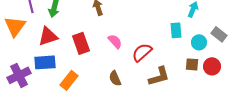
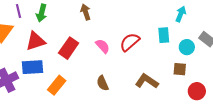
red rectangle: (81, 43) -> (69, 48), turned 55
red semicircle: (142, 52) -> (130, 42), moved
red circle: (212, 66) -> (197, 91), moved
brown L-shape: (159, 76) -> (147, 81), turned -130

